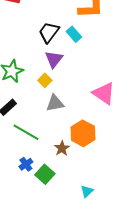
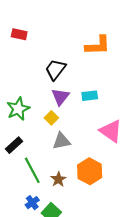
cyan rectangle: (74, 34) -> (90, 96), moved, turned -56
green line: (26, 132) -> (32, 170), turned 32
brown star: (62, 148) -> (58, 179), moved

